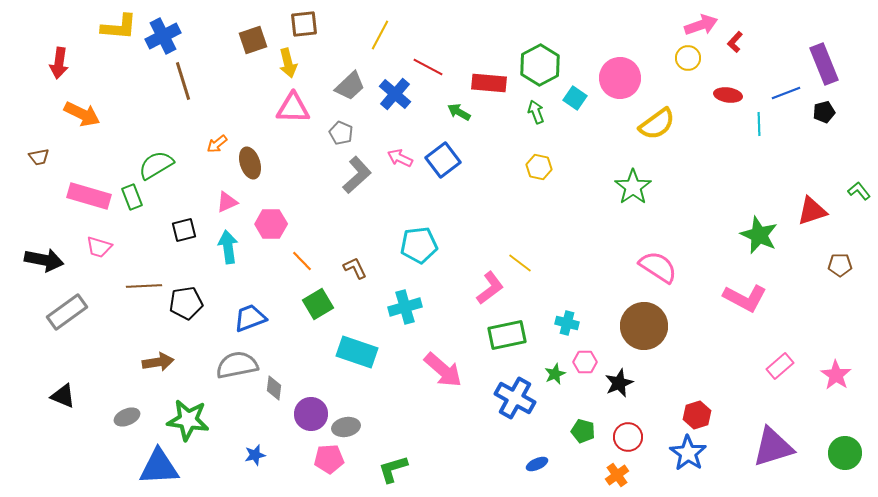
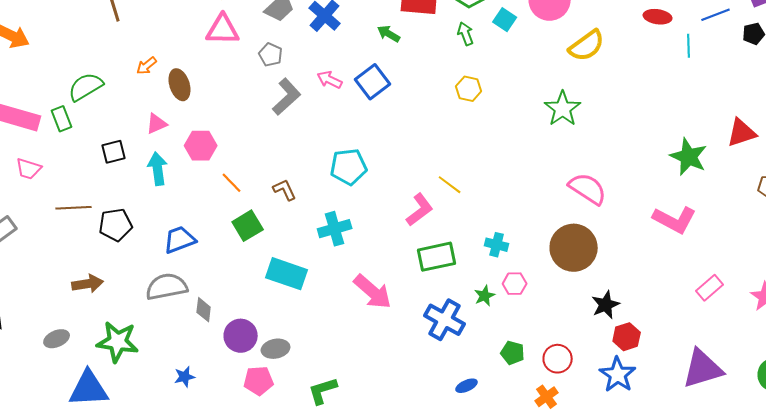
black star: (619, 383) -> (606, 305), moved

